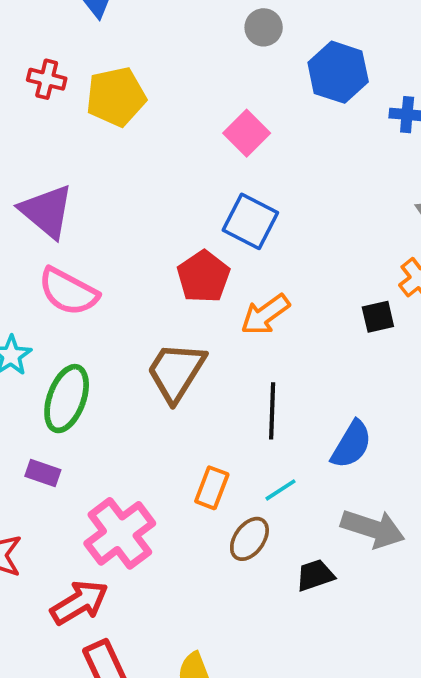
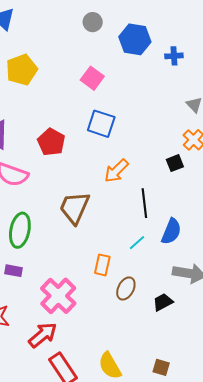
red pentagon: (203, 277) -> (51, 142), moved
black line: (272, 411) -> (144, 203), moved
cyan line: (280, 490) -> (137, 243), moved

